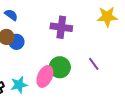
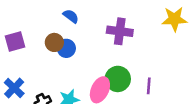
blue semicircle: (11, 15) -> (71, 16), moved
purple line: (94, 64) -> (149, 86), moved, turned 40

